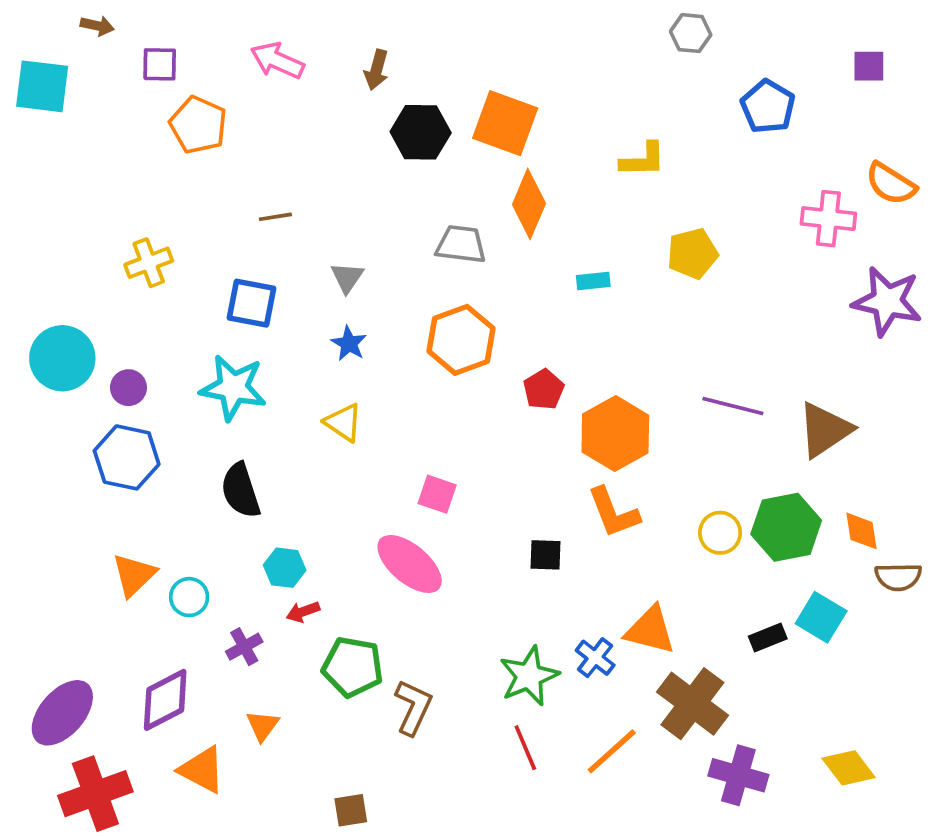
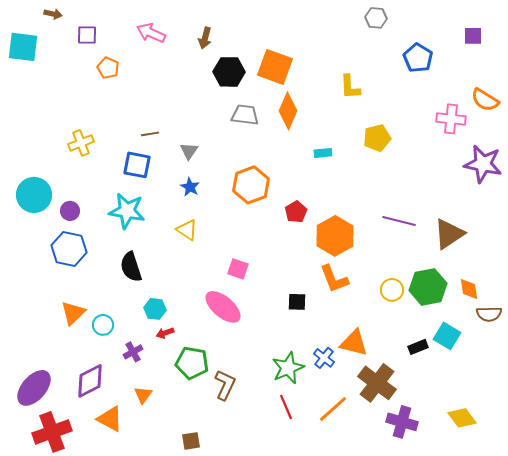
orange pentagon: (198, 125) -> (108, 68), size x0.7
yellow L-shape: (643, 160) -> (350, 87), turned 88
brown line: (275, 217) -> (150, 134), moved
gray trapezoid: (461, 244) -> (245, 115), moved

